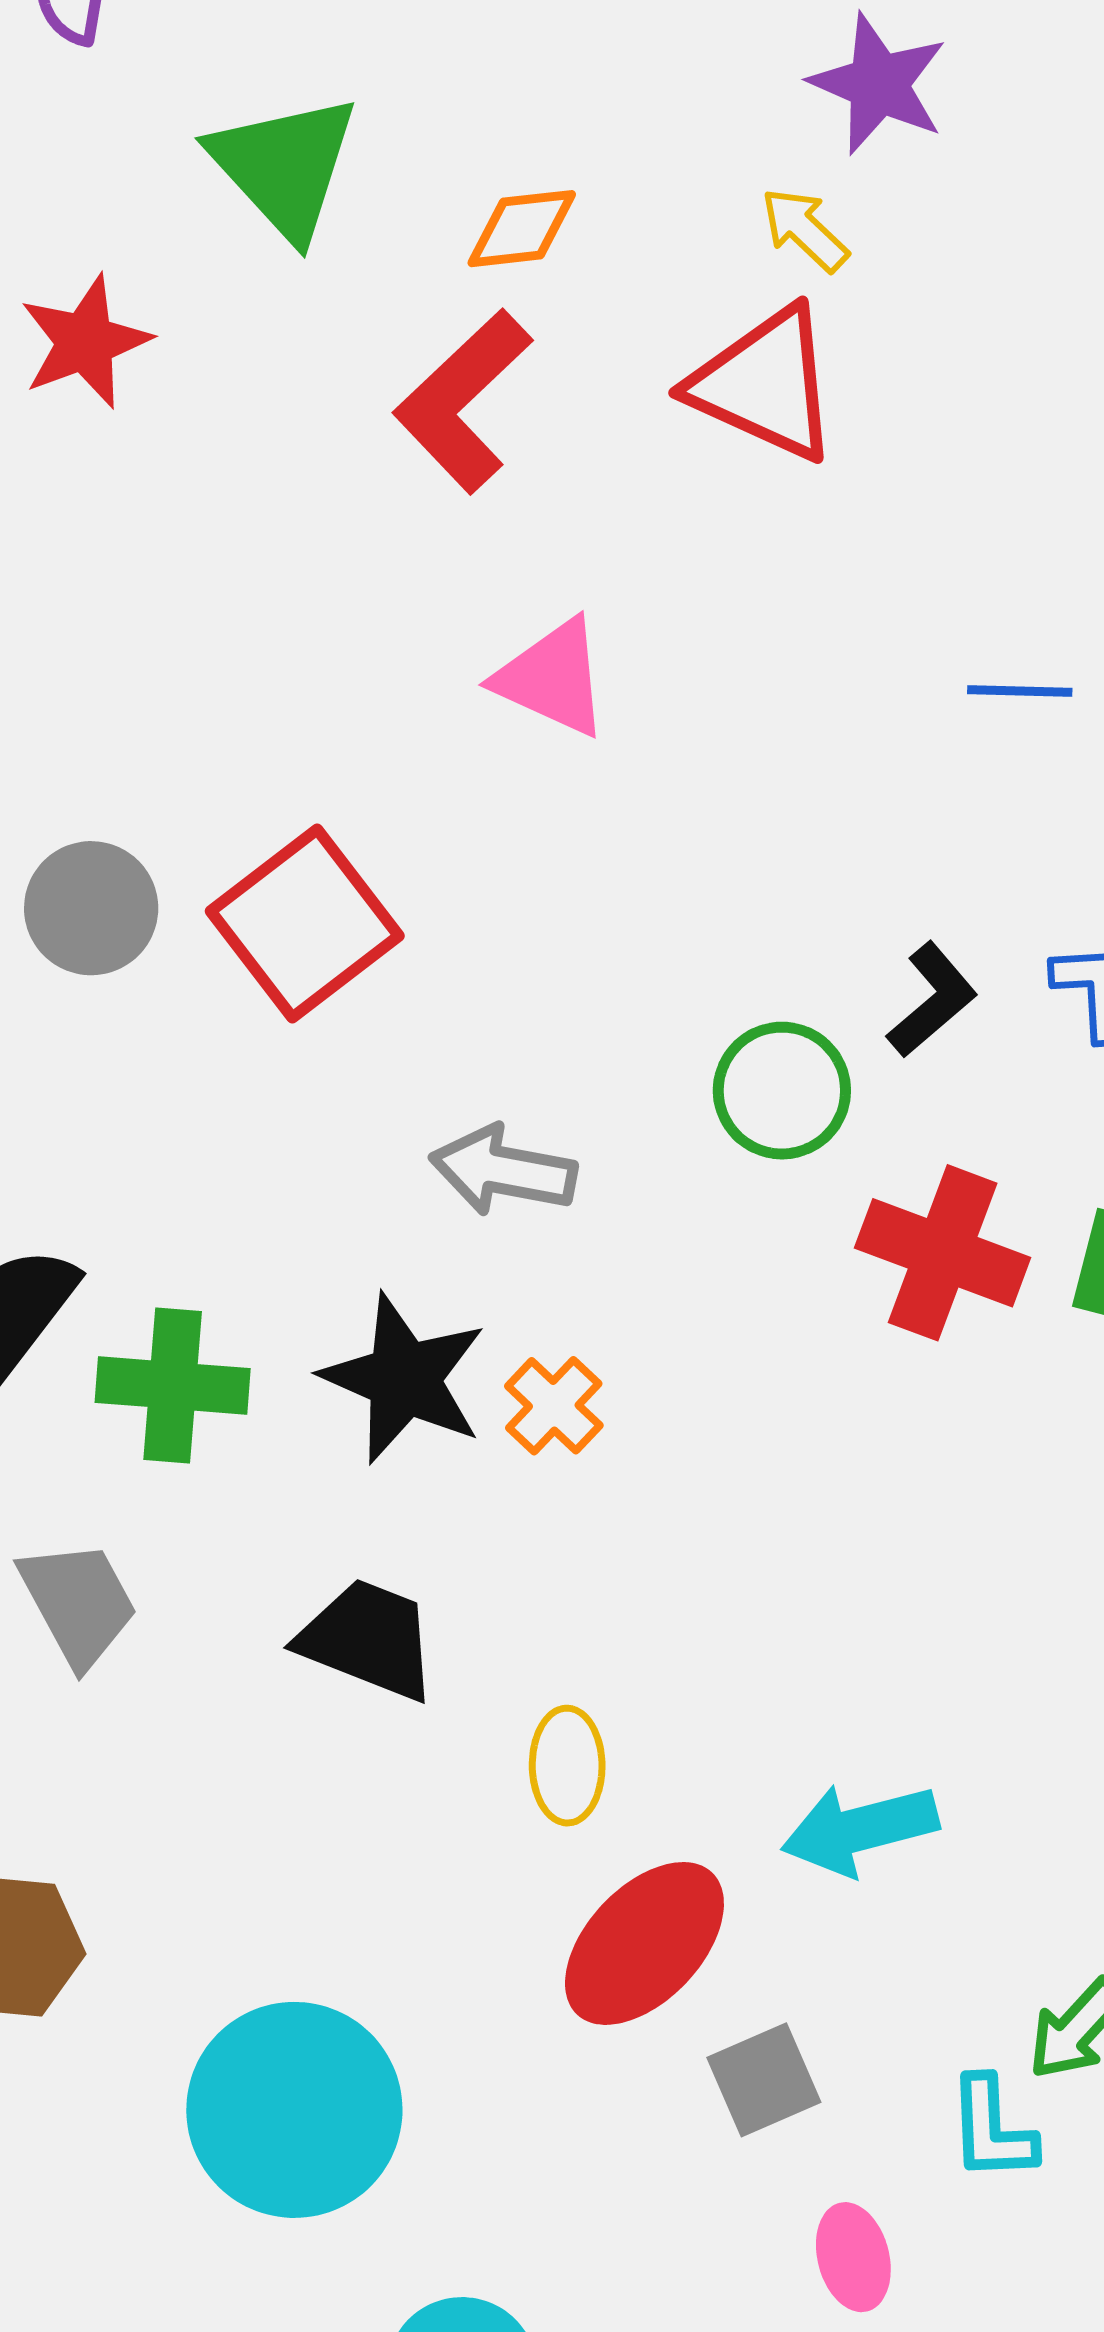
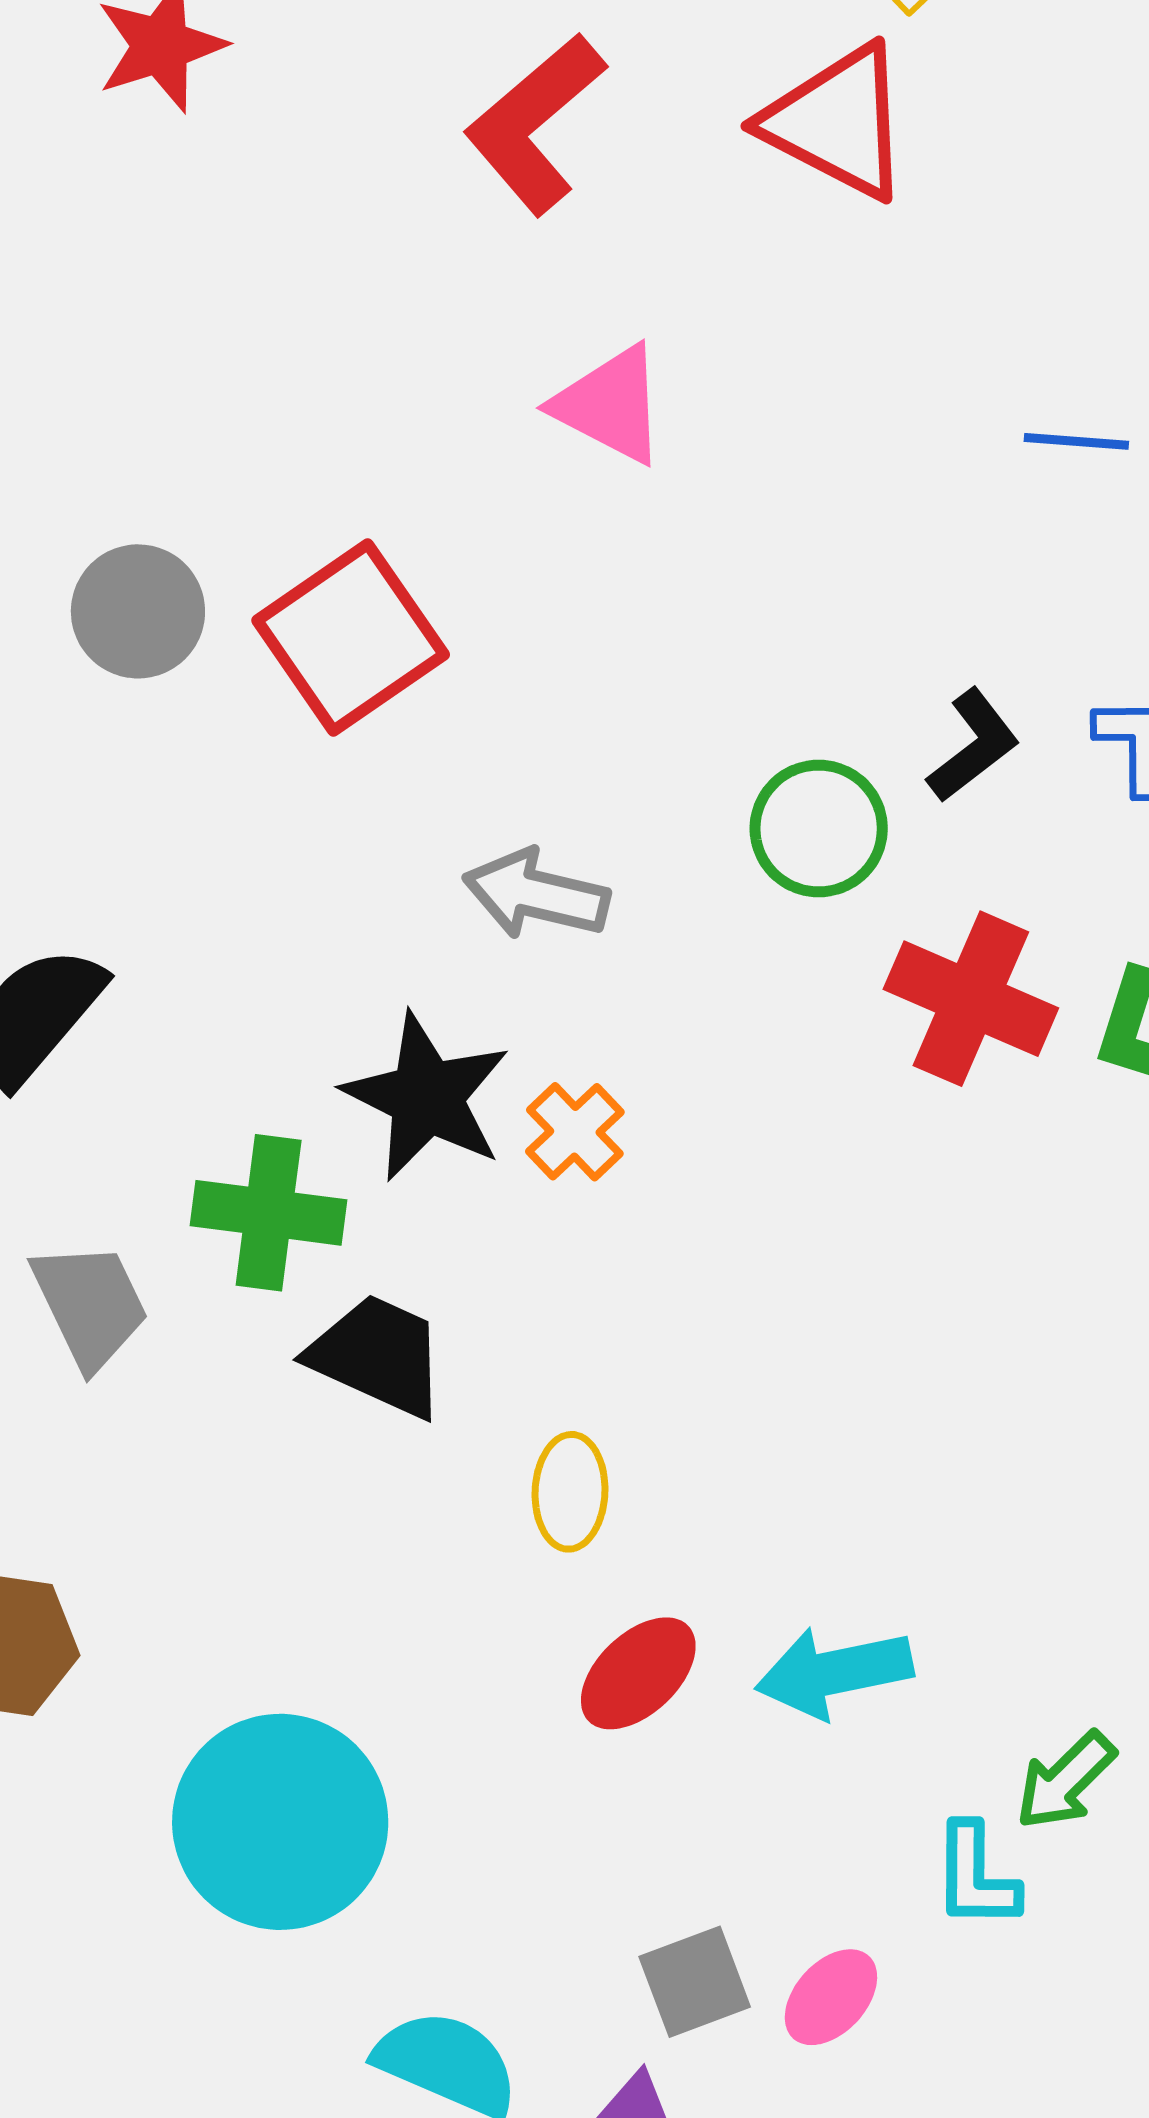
green cross: (173, 1385) -> (269, 1213), moved
cyan arrow: (860, 1829) -> (834, 1672), moved
red ellipse: (644, 1943) -> (638, 1673), size x0.7
gray square: (764, 2080) -> (695, 1982), moved
pink ellipse: (853, 2257) -> (831, 1997), turned 54

